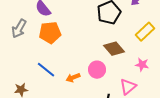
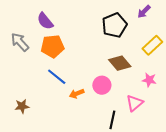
gray arrow: (19, 29) -> (20, 42), turned 108
blue line: (46, 70) -> (57, 77), moved

